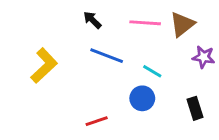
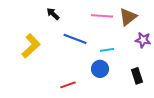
black arrow: (92, 20) -> (53, 14), moved
cyan line: (152, 71) -> (107, 50), turned -40

